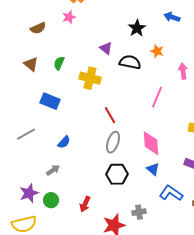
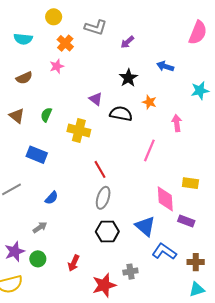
pink diamond: (151, 143) -> (165, 199), moved
blue triangle: (153, 169) -> (145, 226), size x1.5

